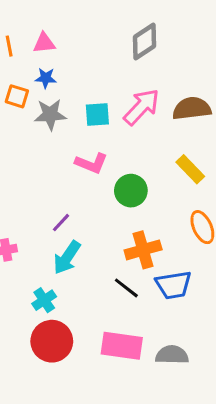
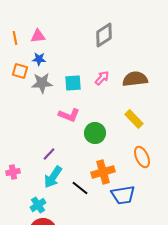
pink arrow: (142, 107) -> (102, 78), size x0.6
black line: (126, 288) -> (80, 188), moved

